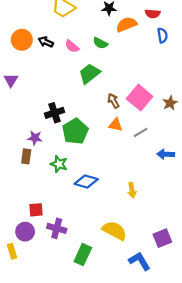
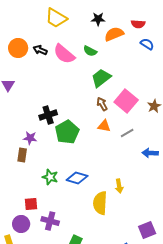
blue semicircle: (162, 35) -> (147, 44), turned -48
pink semicircle: (72, 46) -> (64, 54), size x1.6
green trapezoid: (89, 74) -> (101, 78), moved
green star: (59, 164) -> (50, 177), moved
yellow semicircle: (114, 231) -> (100, 203), moved, turned -115

